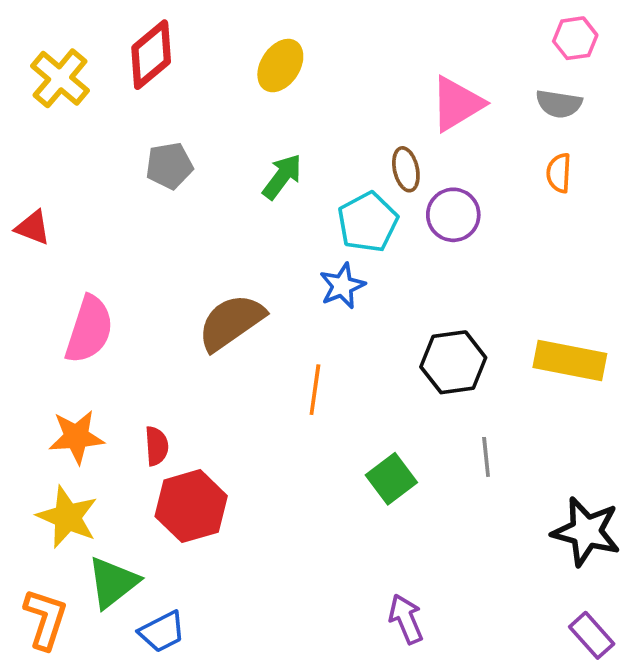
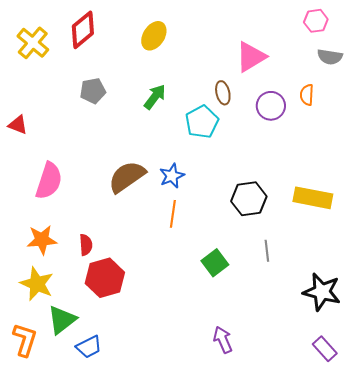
gray semicircle: (559, 104) -> (330, 57), moved
purple circle: (453, 215) -> (271, 106), moved
blue star: (342, 286) -> (172, 176), moved

